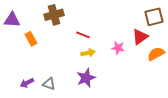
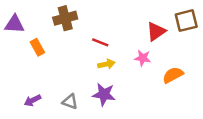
red triangle: (140, 37) -> (156, 31), moved
orange semicircle: (156, 54) -> (173, 75), moved
purple star: (86, 78) -> (104, 94), turned 30
gray triangle: (49, 84) -> (70, 102), moved

